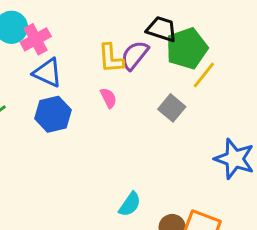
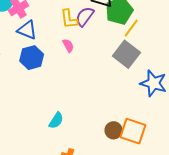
gray square: (172, 108) -> (126, 54), moved, size x1.5
cyan semicircle: (130, 204) -> (56, 120), moved

